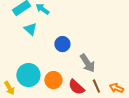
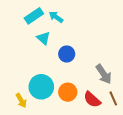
blue circle: (62, 44) -> (67, 54), moved

